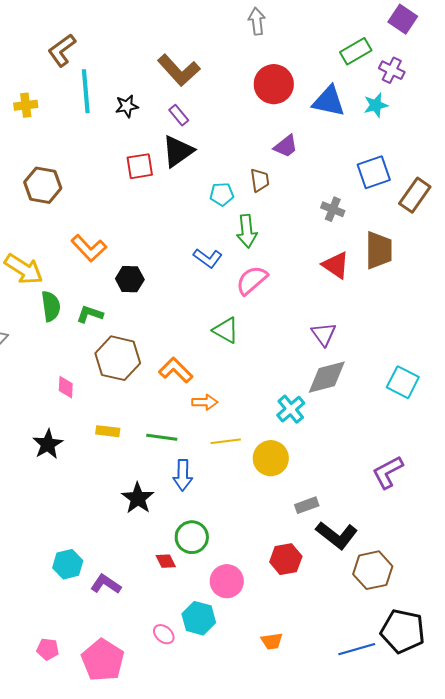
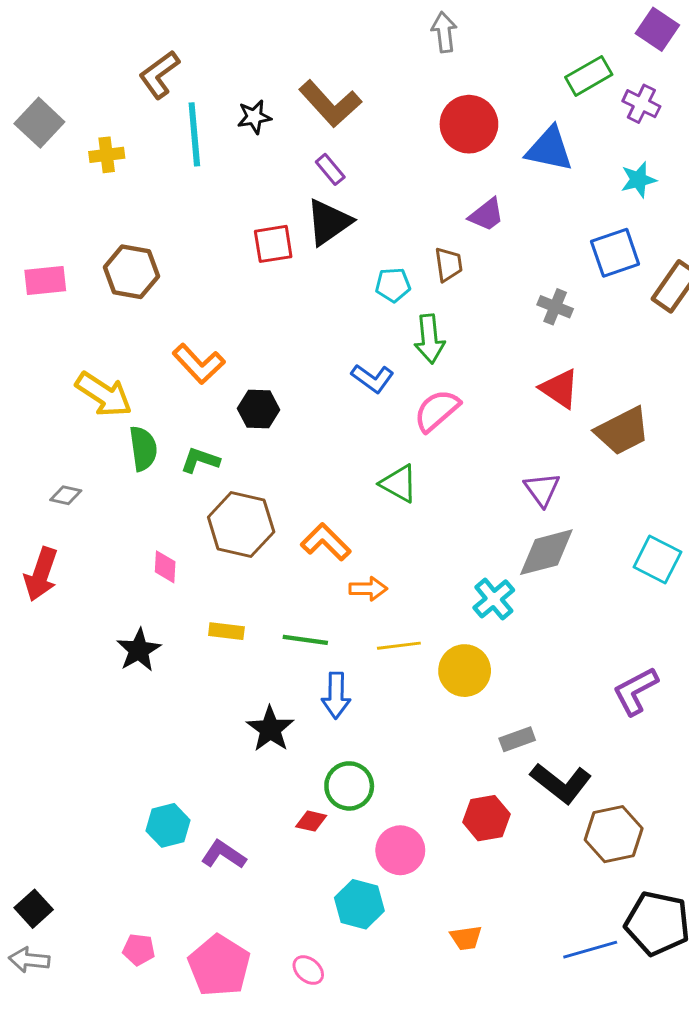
cyan star: (376, 105) -> (638, 180), moved
black star: (127, 106) -> (254, 117), moved
brown trapezoid: (379, 250) -> (622, 431), moved, turned 63
red diamond: (166, 561) -> (311, 821), turned -50
pink ellipse: (164, 634) -> (308, 970), moved

